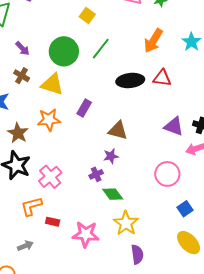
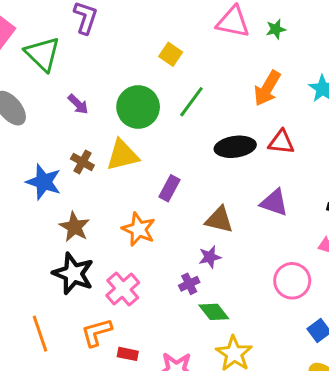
brown cross: (22, 76) -> (82, 162), moved
yellow triangle: (52, 84) -> (123, 155), turned -30
orange star: (49, 120) -> (139, 229), moved, turned 30
purple triangle: (174, 126) -> (274, 203), moved

